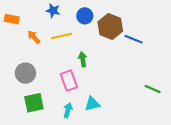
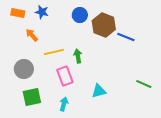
blue star: (53, 11) -> (42, 12), moved
orange rectangle: (12, 19) -> (18, 13), moved
yellow line: (61, 36) -> (54, 52), moved
cyan triangle: (92, 104) -> (99, 91), moved

